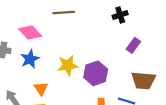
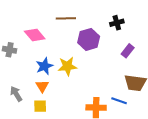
blue star: (30, 59) -> (44, 66), moved
purple hexagon: (96, 73) -> (89, 39), moved

